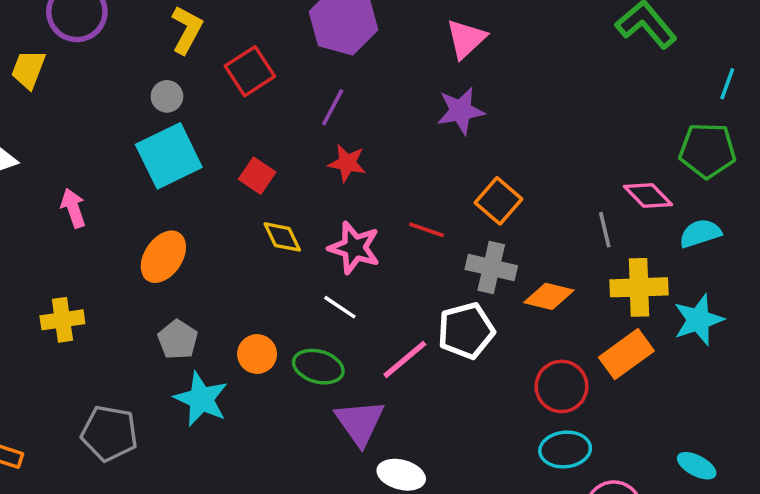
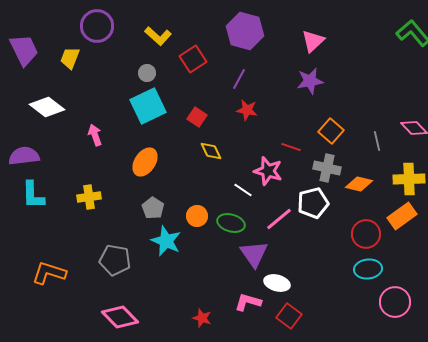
yellow L-shape: (187, 30) -> (158, 36), turned 104
gray line: (605, 230) -> (377, 141), moved
pink star: (354, 248) -> (268, 171), moved

